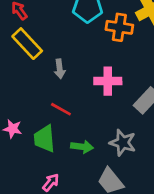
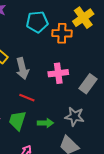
gray arrow: (60, 69) -> (22, 69), size x1.5
green trapezoid: (44, 139) -> (17, 121), turned 30

